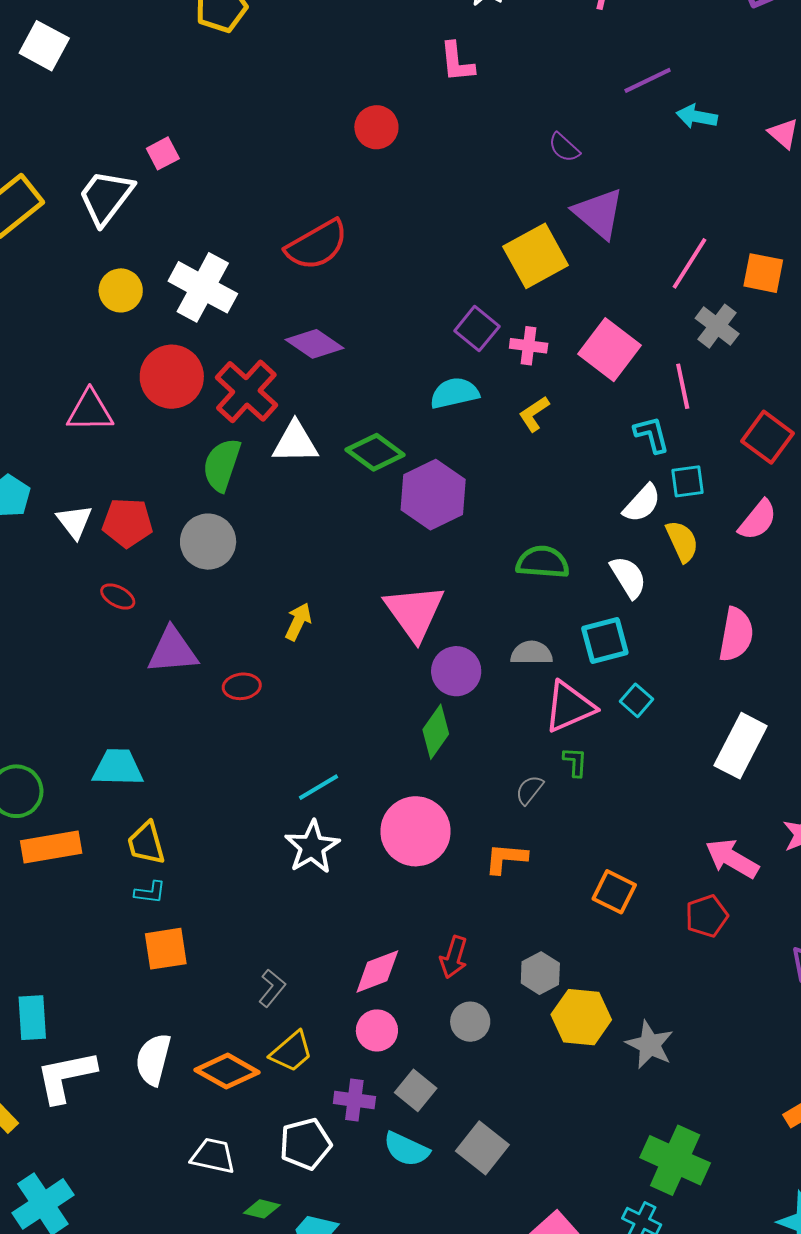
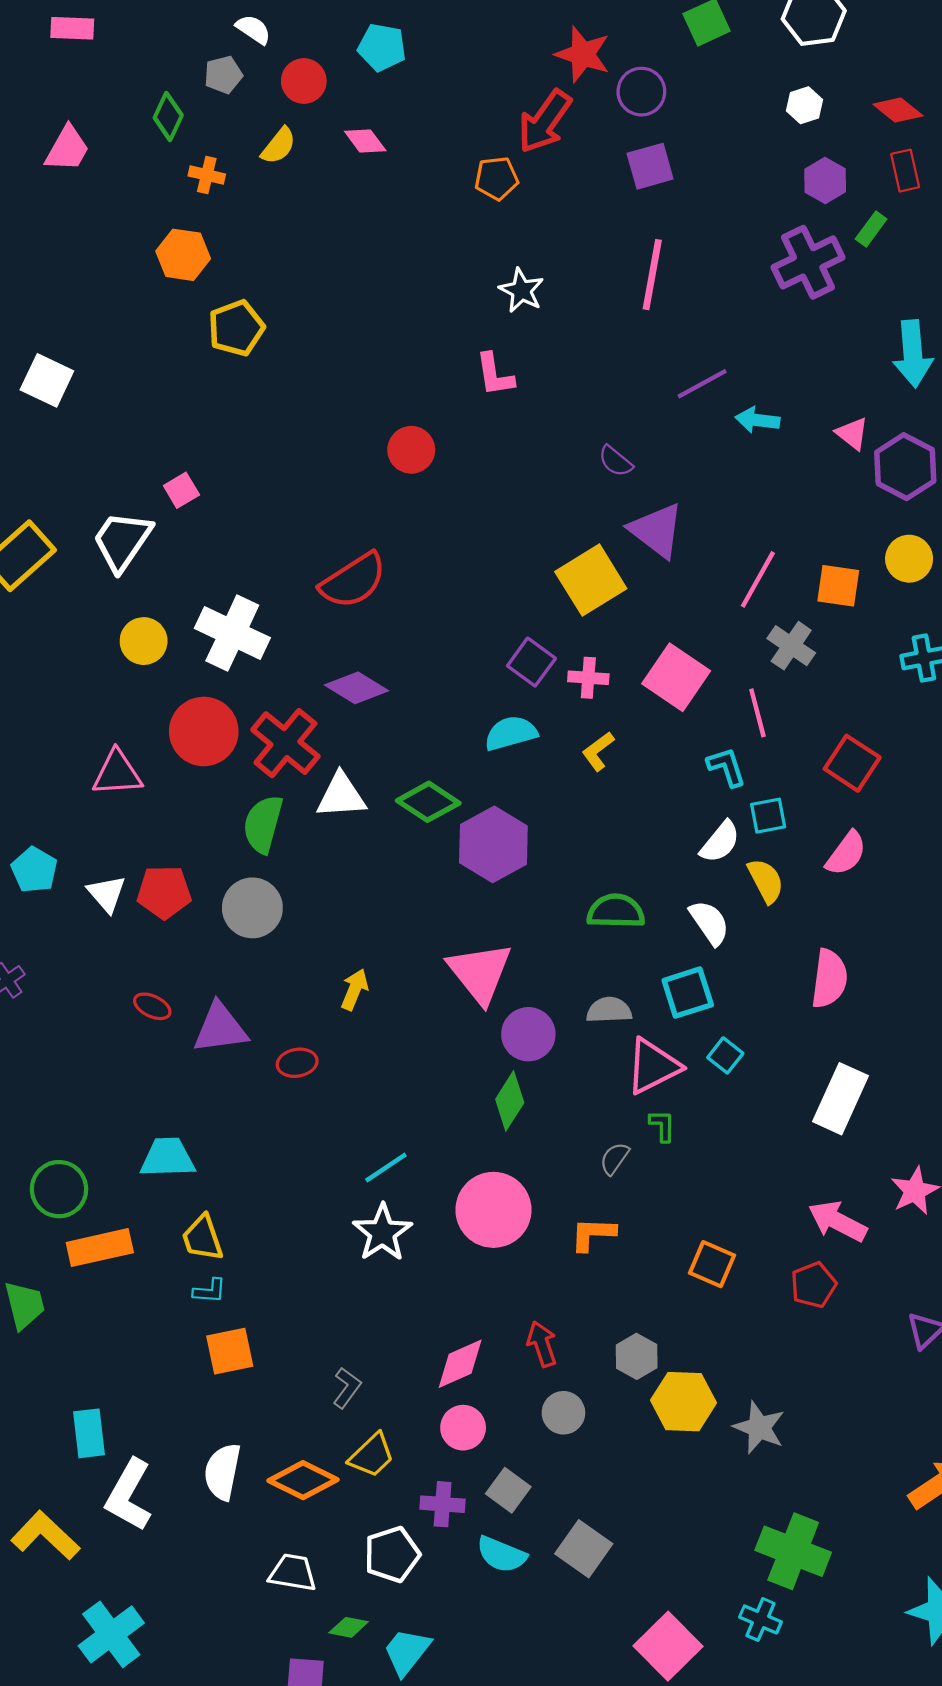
red ellipse: (118, 596) -> (152, 1006), moved
red arrow: (454, 957) -> (542, 1344), turned 147
white L-shape: (66, 1076) -> (129, 1495), turned -46

